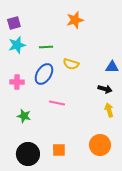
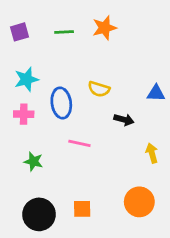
cyan star: (17, 45) -> (26, 79), moved
green line: (46, 47) -> (64, 32), moved
blue ellipse: (44, 74) -> (61, 103), turned -40
black arrow: (105, 89) -> (124, 120), moved

